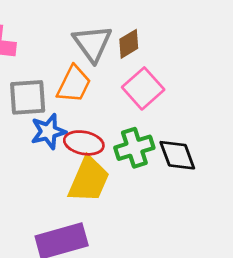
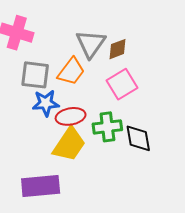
red ellipse: (84, 143) -> (71, 116), turned -32

